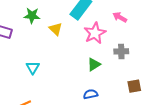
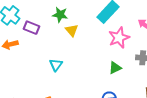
yellow triangle: (56, 29) -> (72, 30), moved

